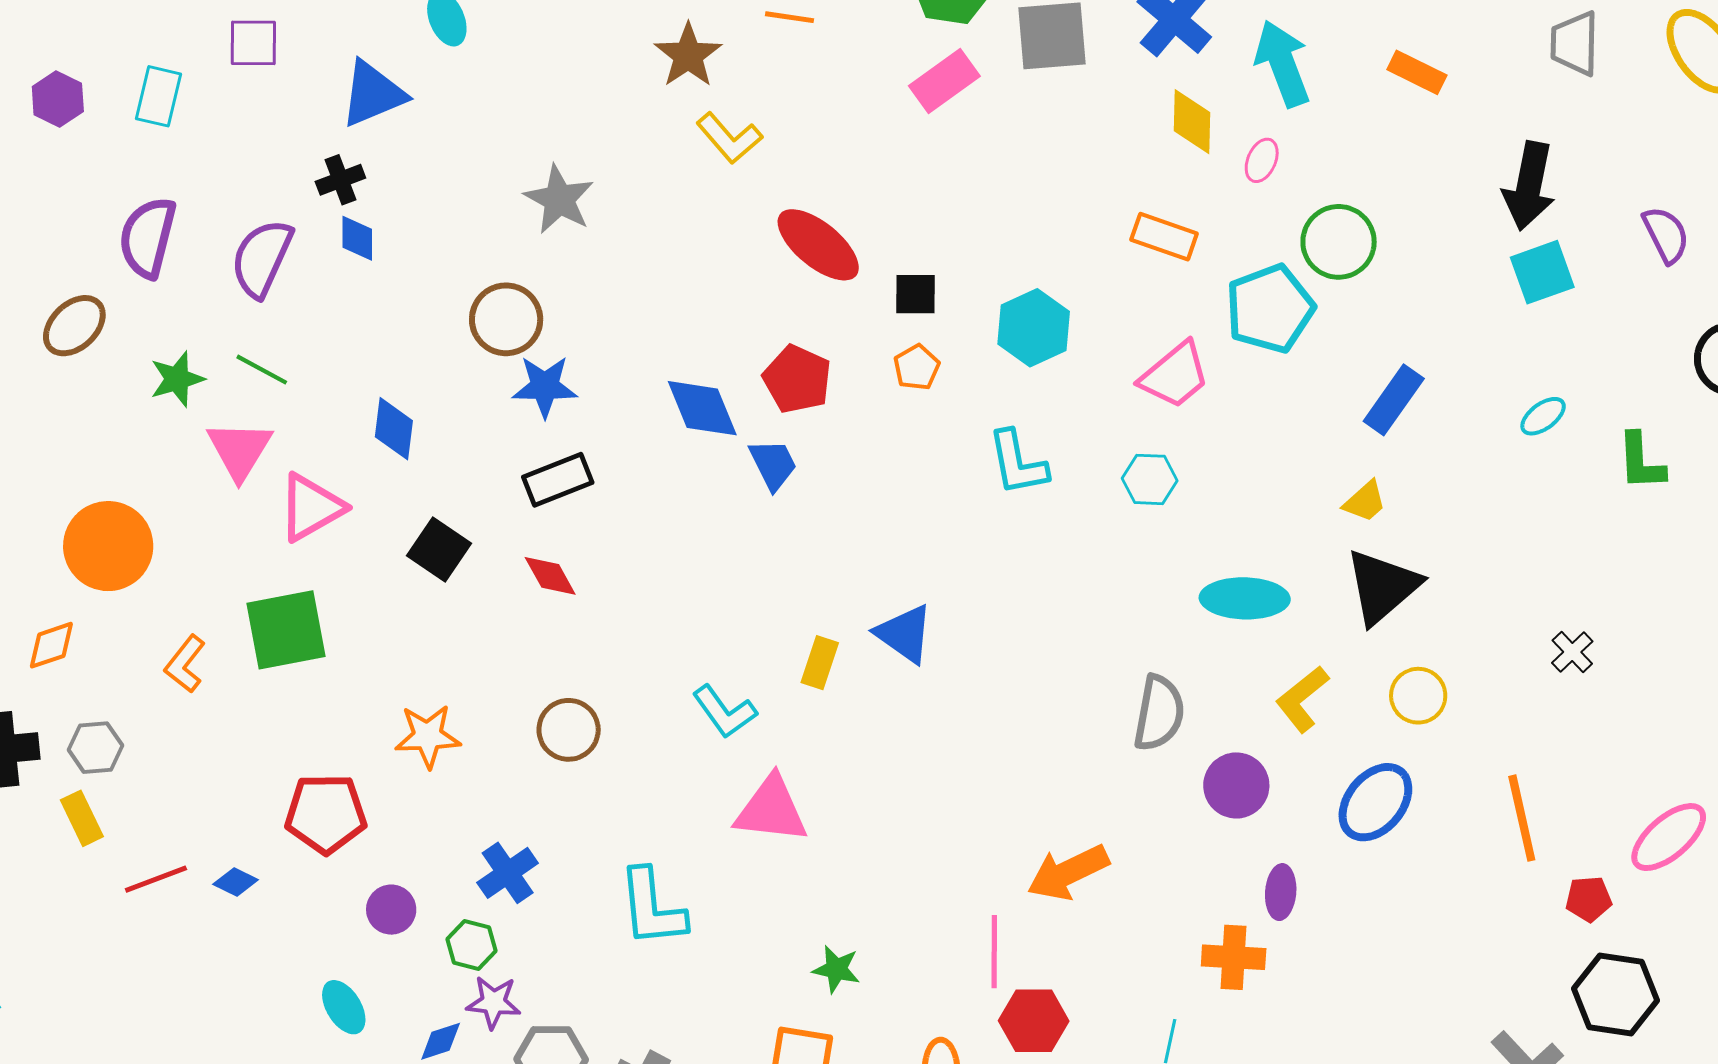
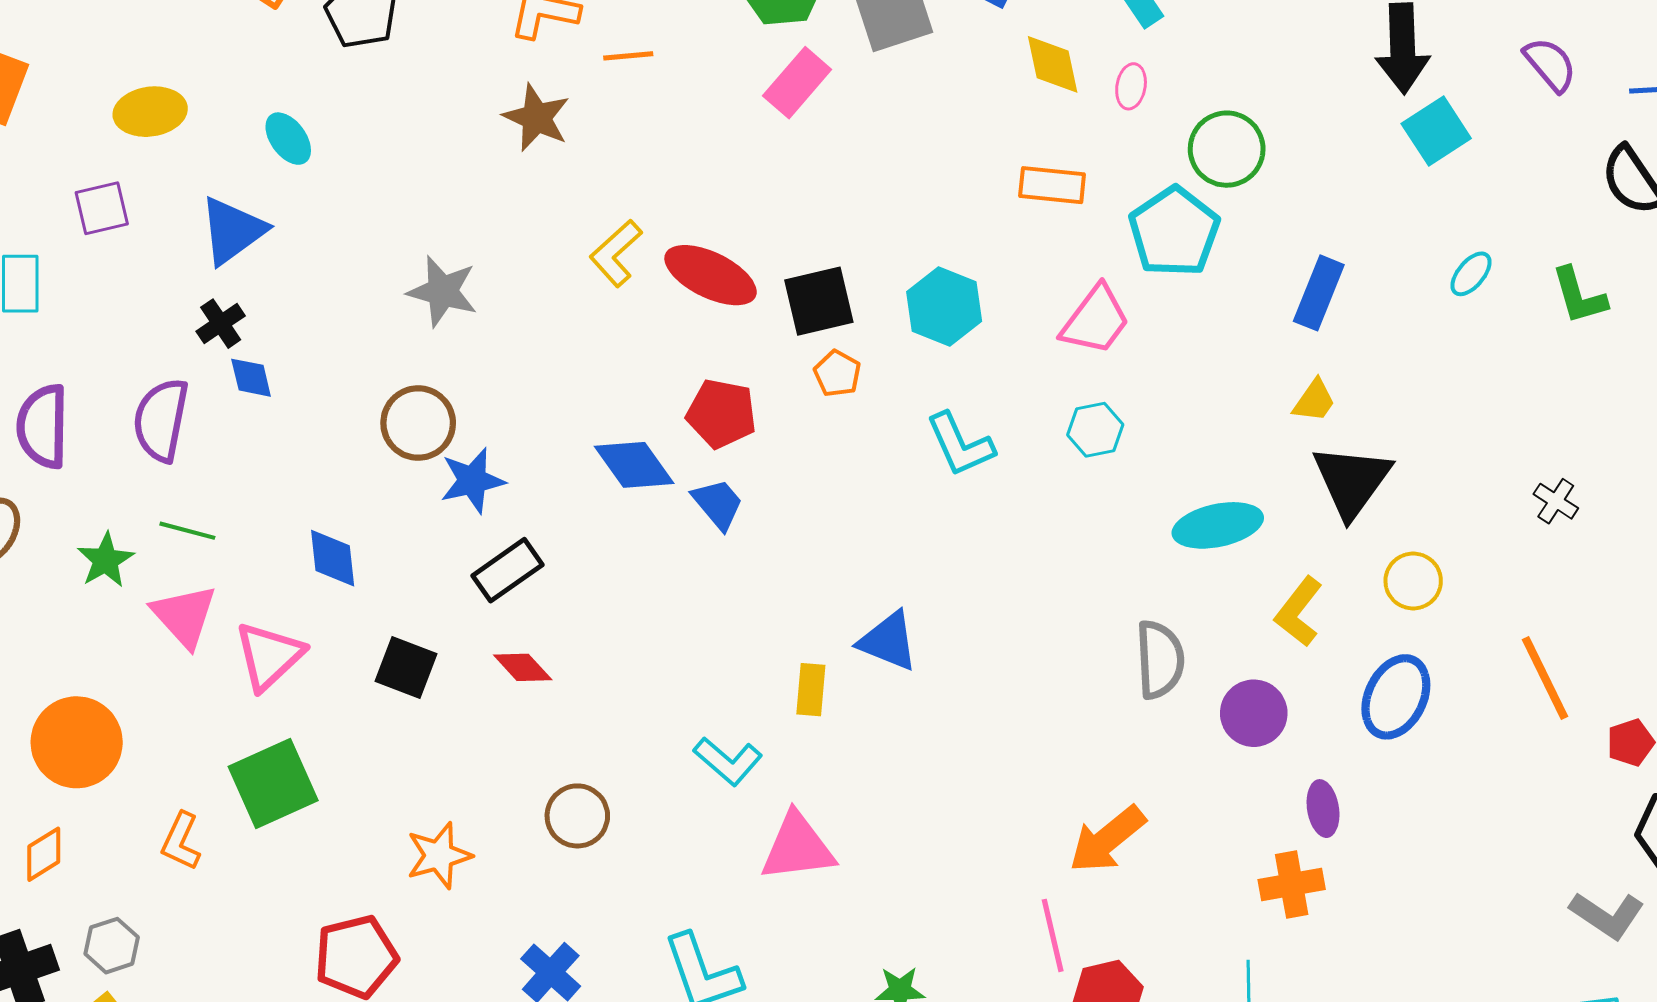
yellow L-shape: (729, 138) -> (616, 253), moved, turned 102
black square: (915, 294) -> (819, 301), size x1.5

